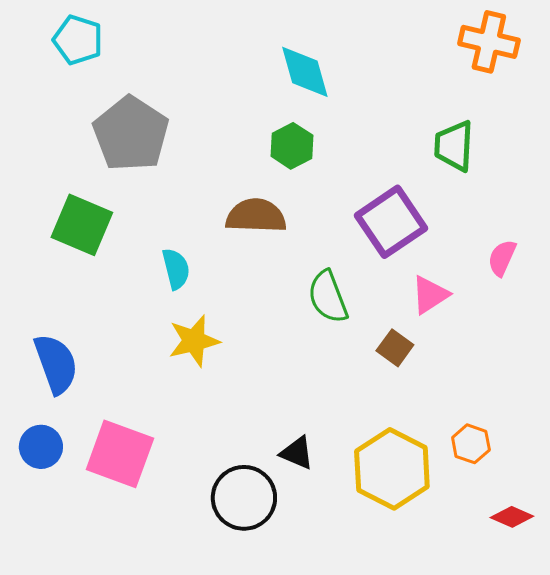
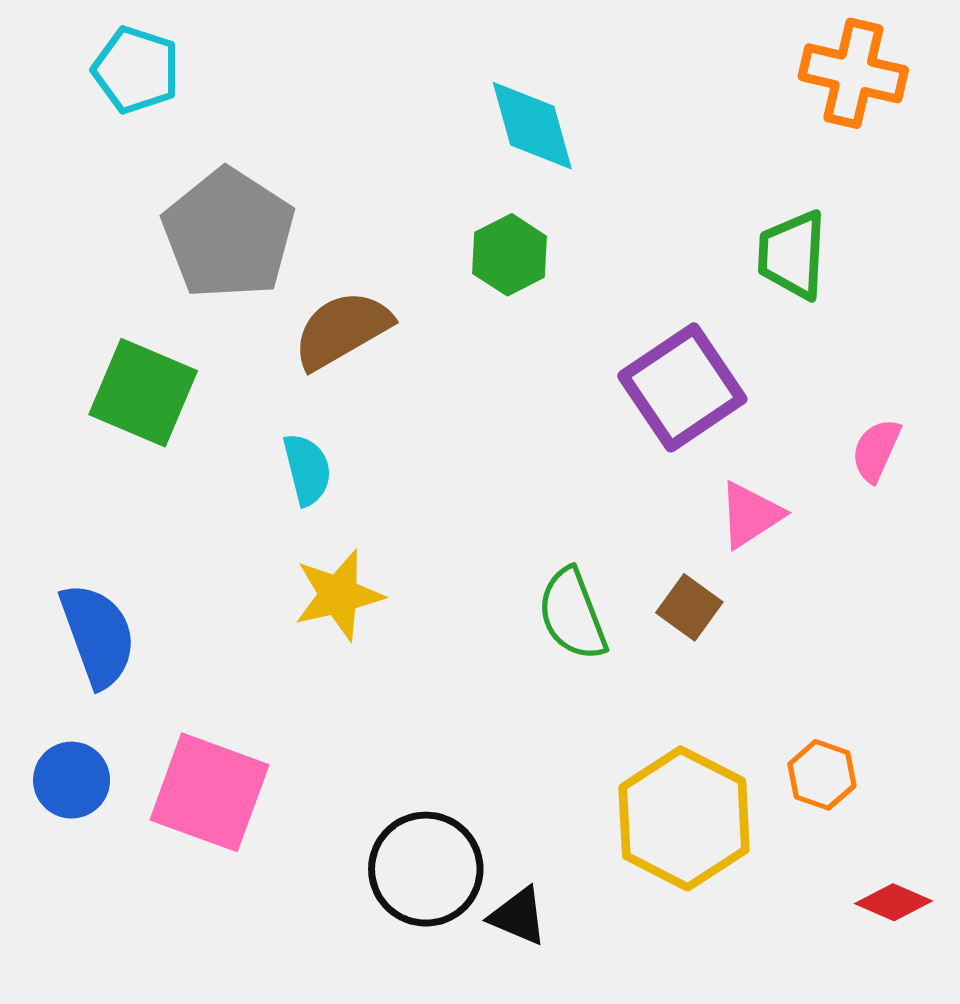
brown semicircle: (256, 216) -> (342, 330), moved, turned -32
green semicircle: (328, 297) -> (572, 614), moved
black triangle: (297, 453) -> (518, 916), moved

